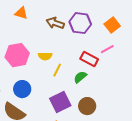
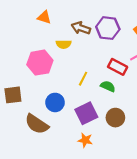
yellow semicircle: (45, 56) -> (64, 44), moved
green semicircle: (80, 77) -> (108, 86), turned 64
blue circle: (22, 89) -> (55, 102), moved

